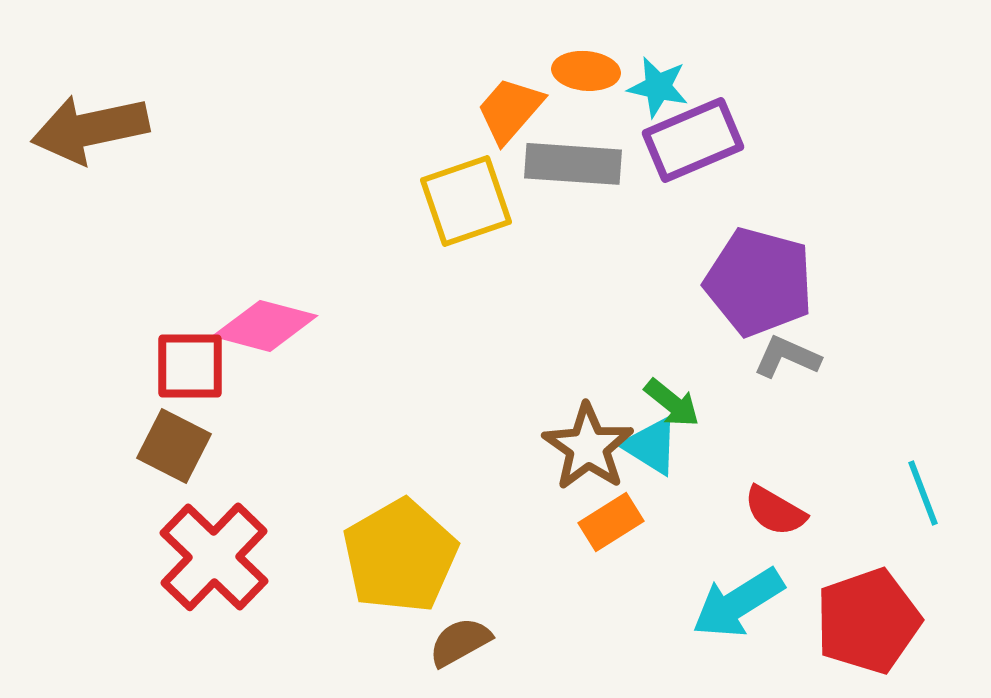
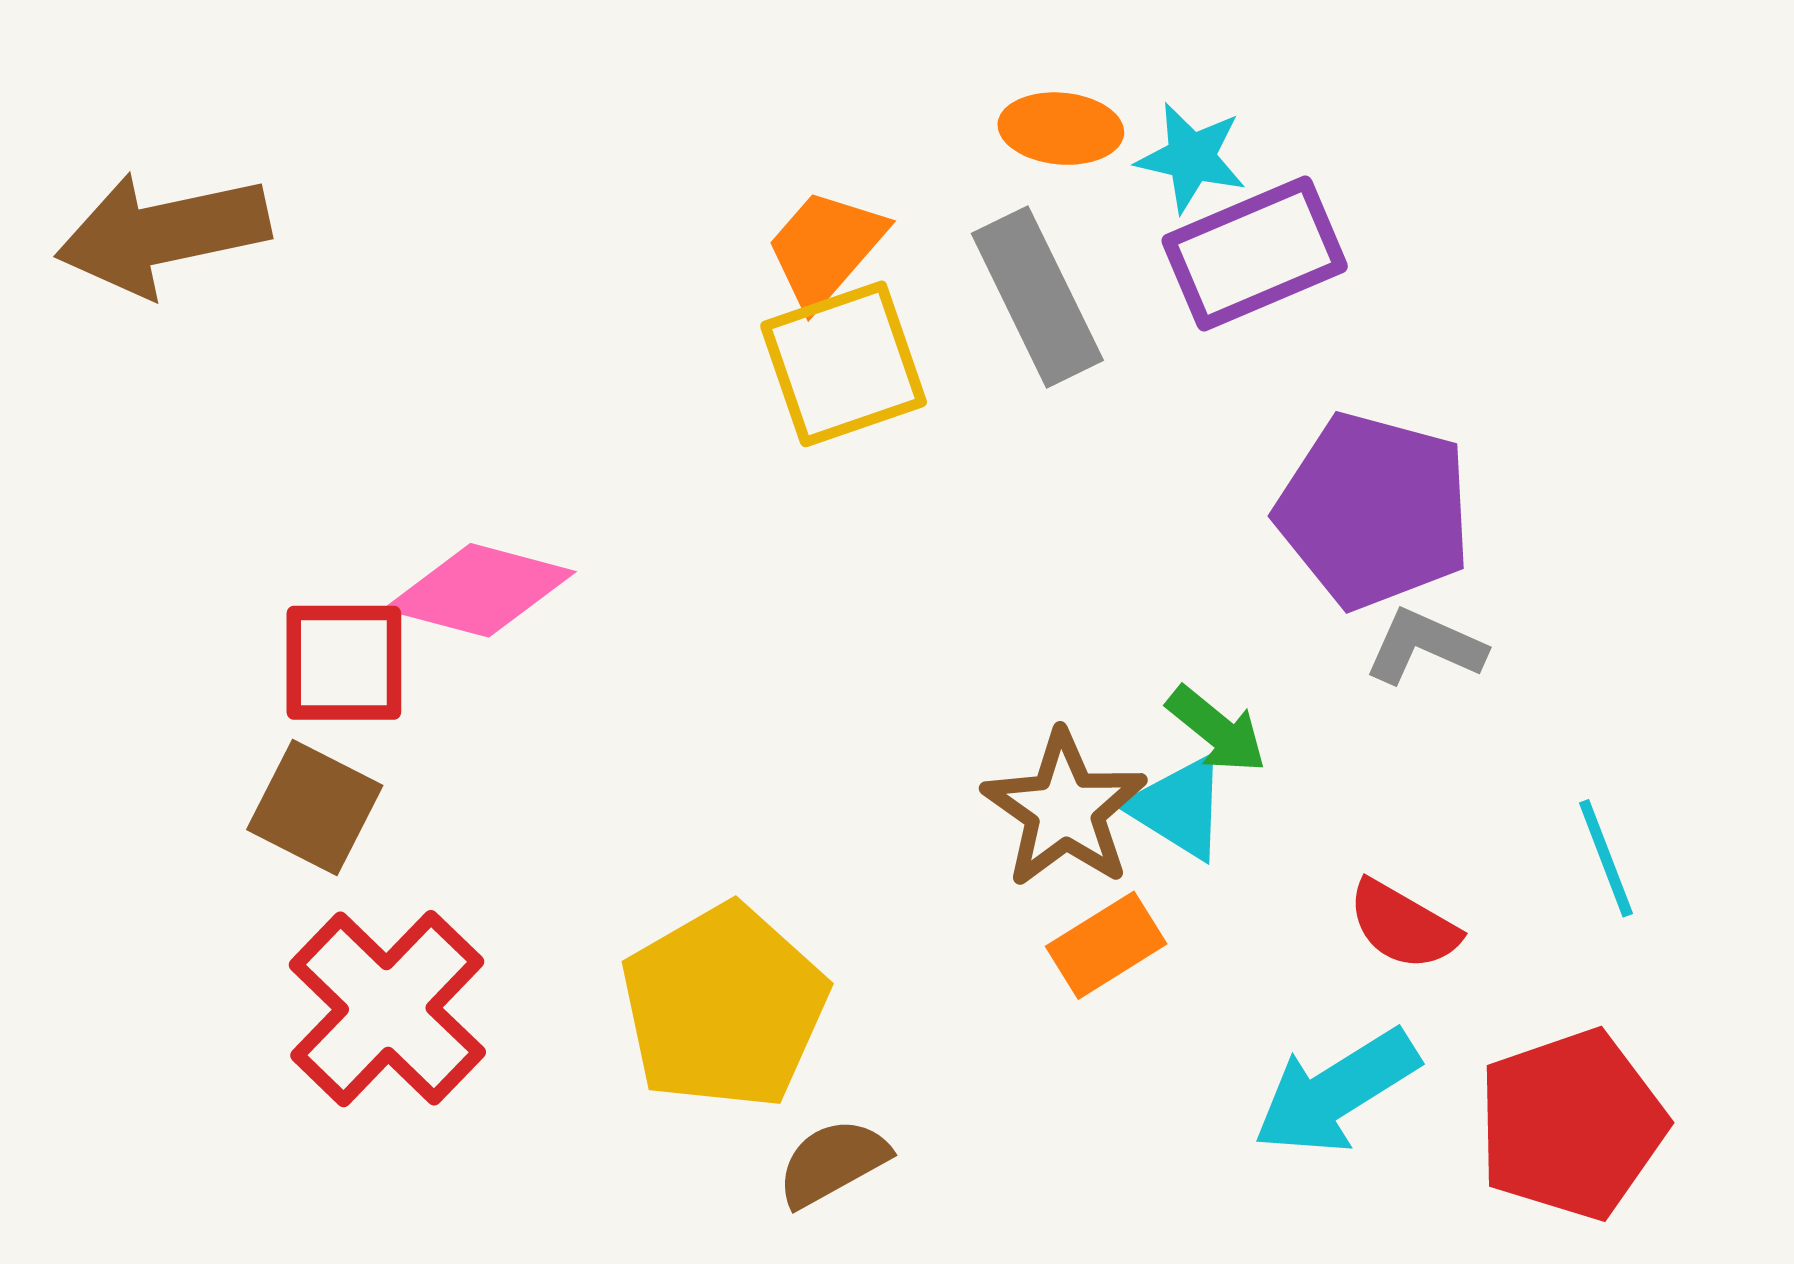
orange trapezoid: (510, 110) -> (825, 248), moved
gray rectangle: (573, 164) -> (1037, 297), turned 60
cyan line: (923, 493) -> (1606, 858), moved

